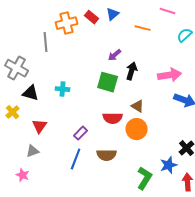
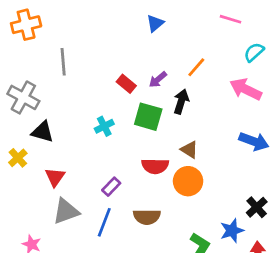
red rectangle: (92, 17) -> (126, 84), moved
orange cross: (67, 23) -> (26, 25), moved
orange line: (143, 28) -> (196, 67), moved, turned -63
pink arrow: (170, 75) -> (246, 89), moved, turned -145
cyan cross: (63, 89) -> (104, 126), moved, turned -32
gray triangle: (33, 151) -> (66, 211), moved, size x1.5

